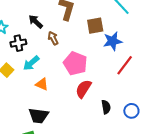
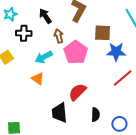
cyan arrow: (31, 63) -> (44, 57), moved
pink pentagon: (75, 63) -> (76, 52), moved
black trapezoid: (39, 116) -> (59, 113), moved, turned 65

